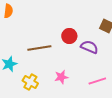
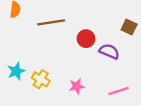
brown line: (39, 48) -> (51, 22), moved
yellow cross: (30, 82) -> (41, 79), moved

